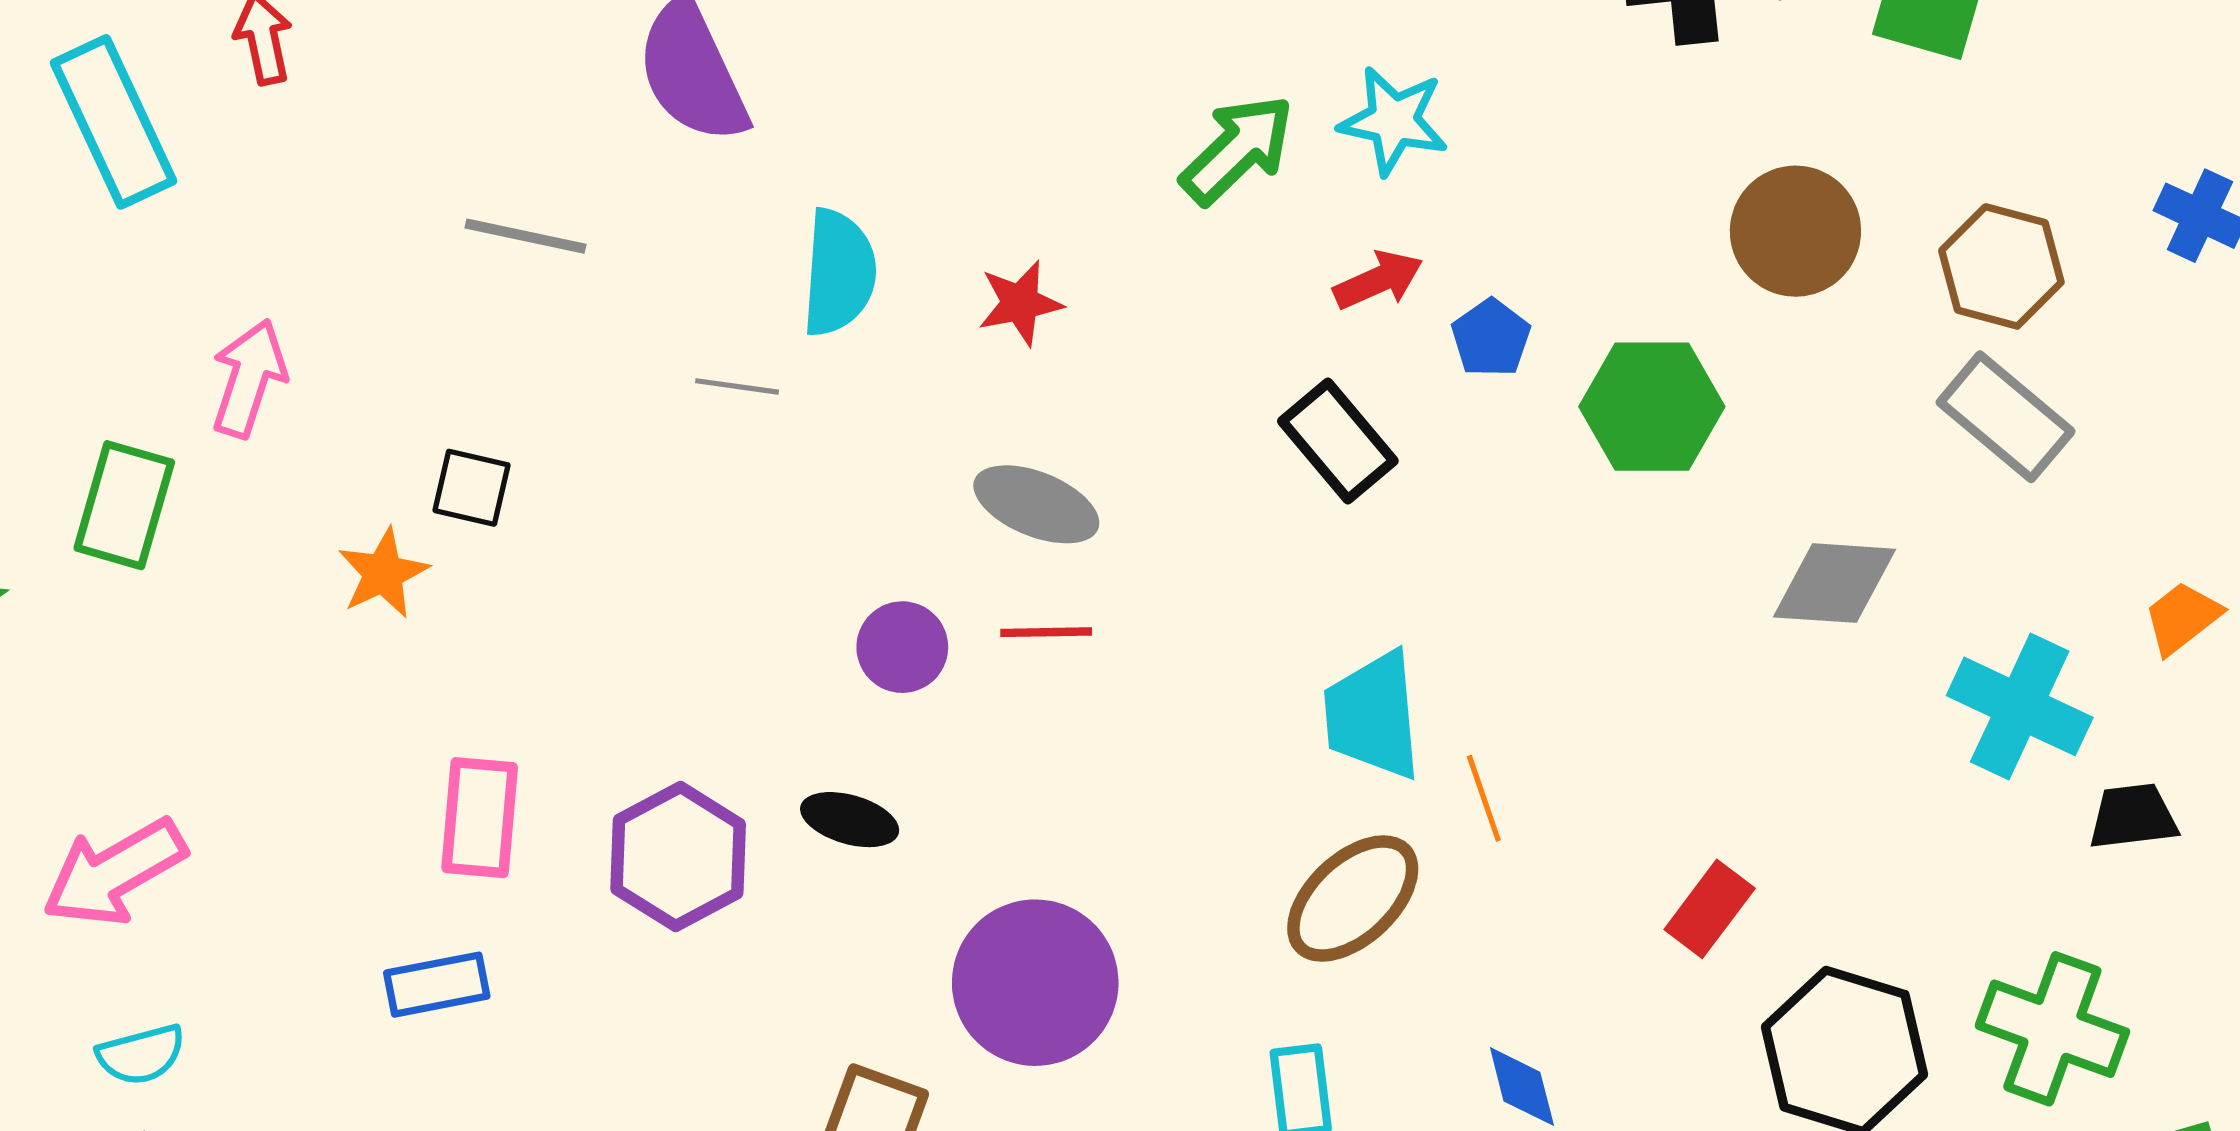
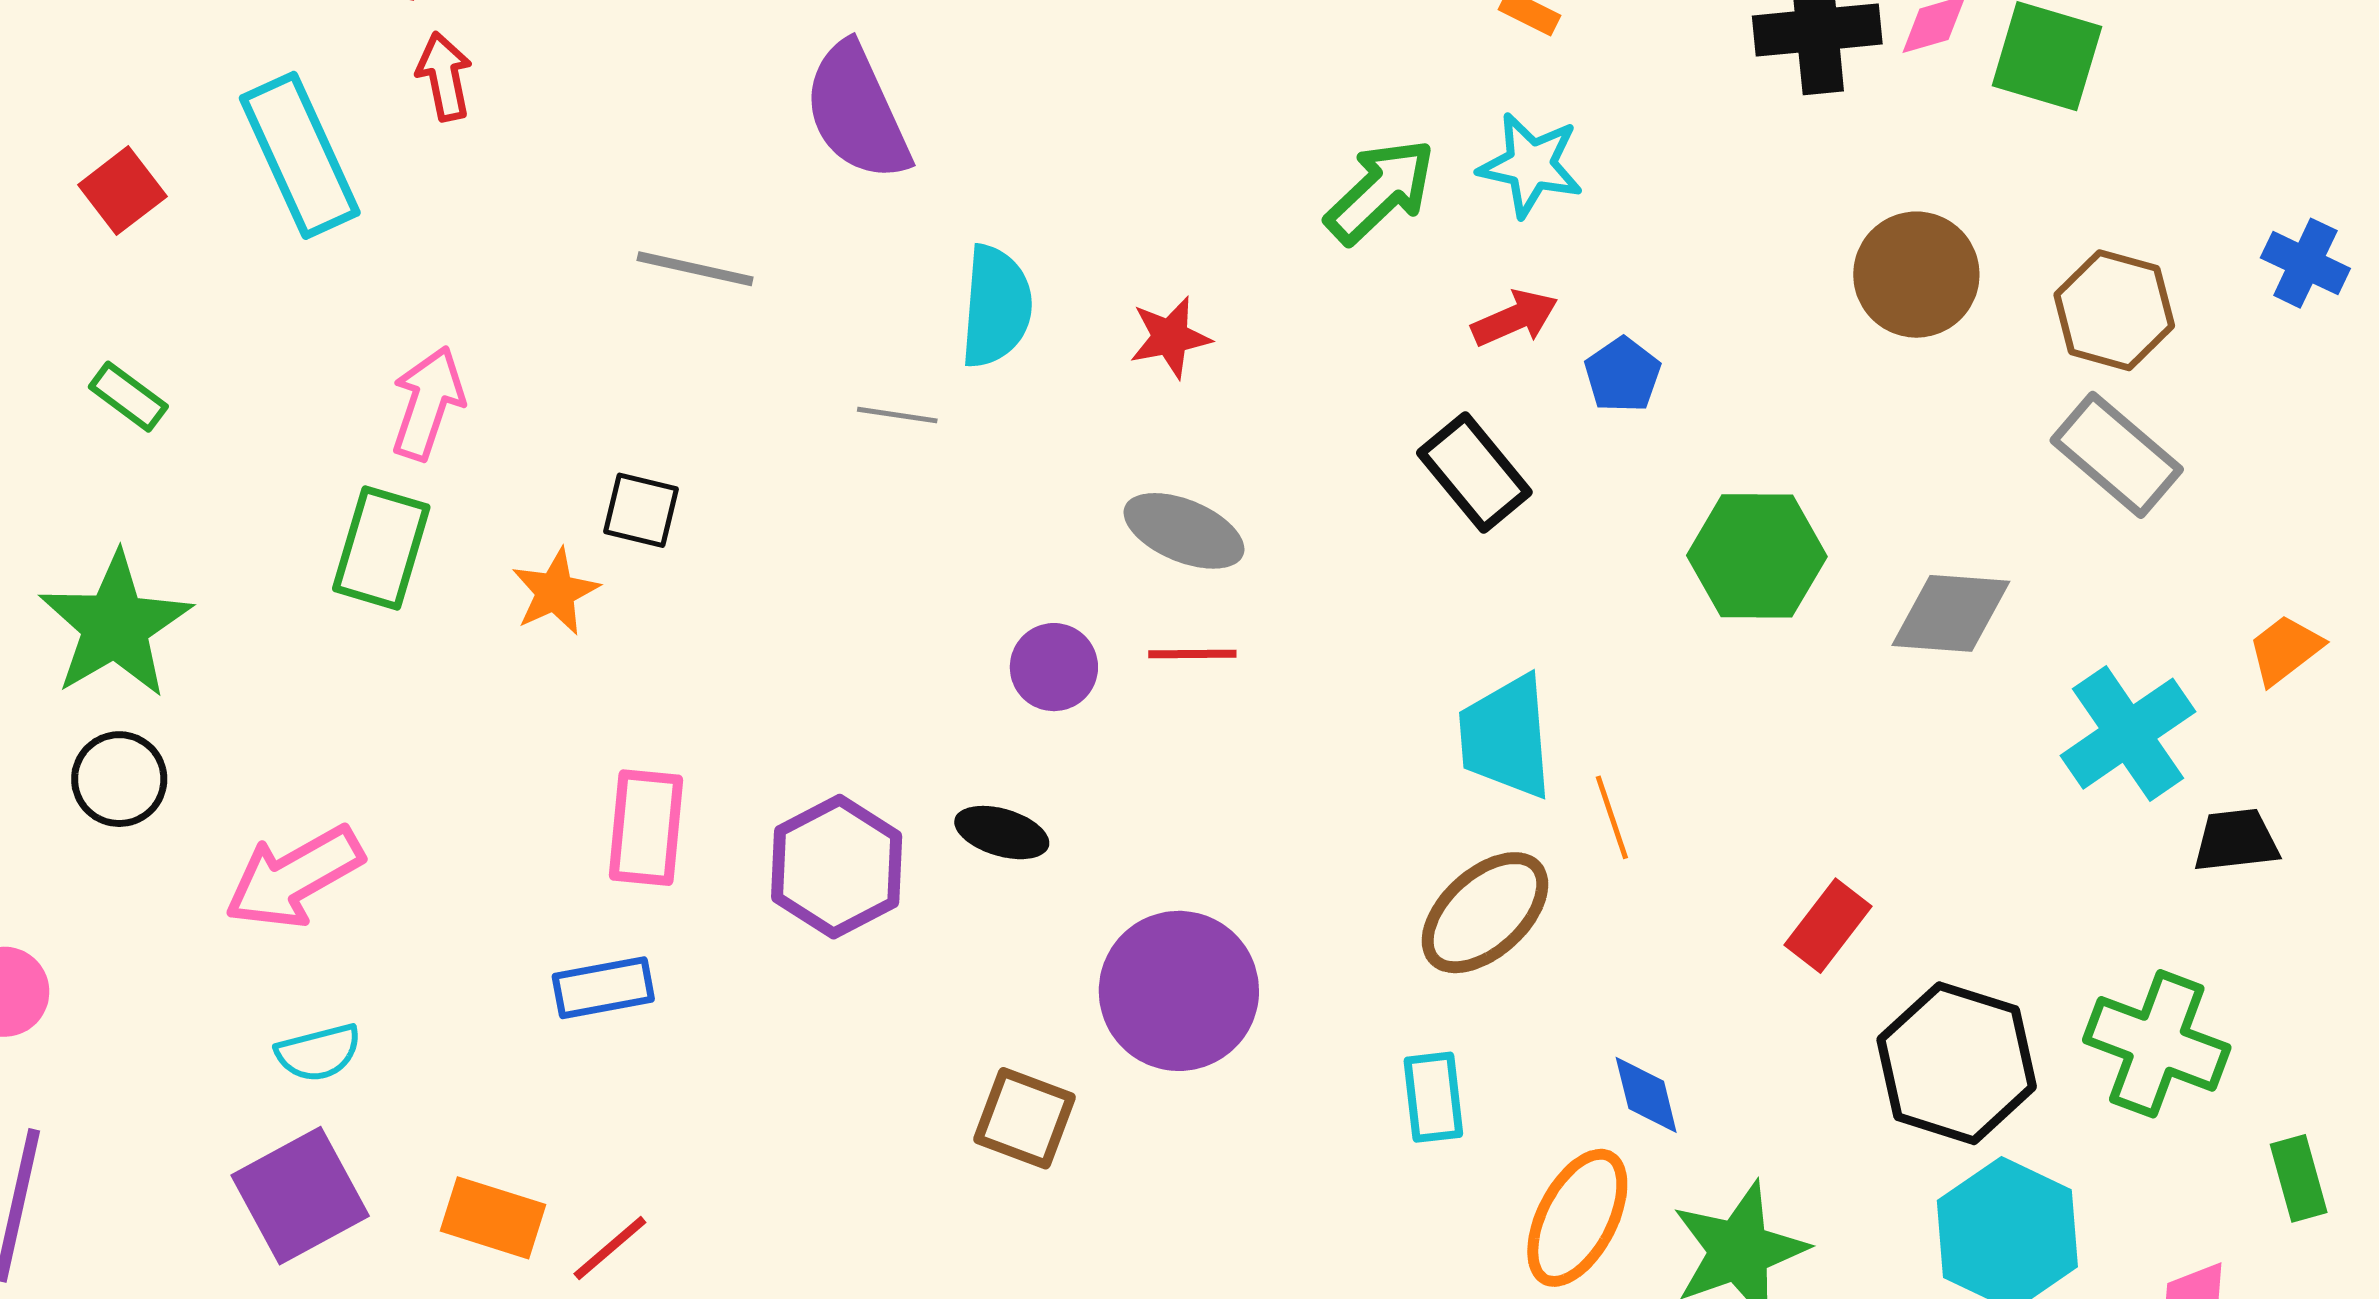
green hexagon: (1652, 407) -> (1757, 556), moved
green rectangle: (124, 505) -> (381, 548), moved
cyan cross: (2020, 706) -> (2128, 734), turned 30

